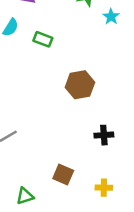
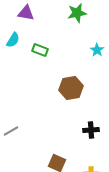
cyan star: (111, 17) -> (97, 50), moved

